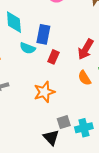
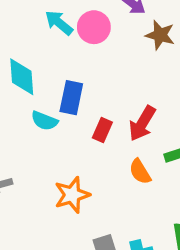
red rectangle: (53, 57) -> (102, 130), moved

